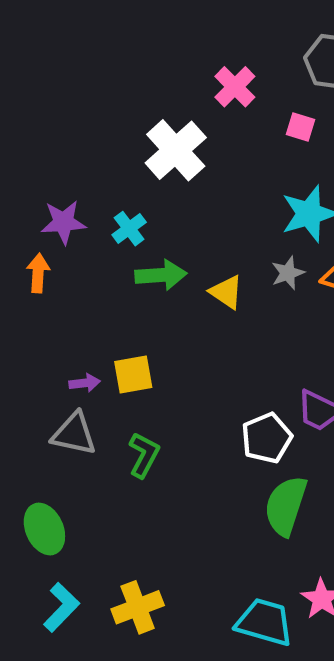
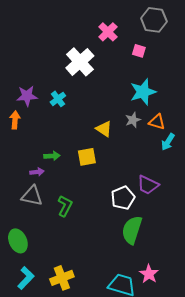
green arrow: (161, 275) -> (52, 156), moved, size x0.7
yellow square: (133, 375) -> (87, 157), moved

